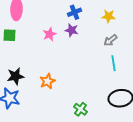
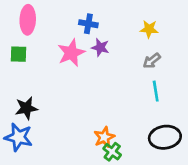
blue cross: (75, 12) -> (88, 24), moved, turned 32
pink star: (50, 34) -> (71, 53), size x1.5
orange star: (48, 81) -> (104, 137), moved

